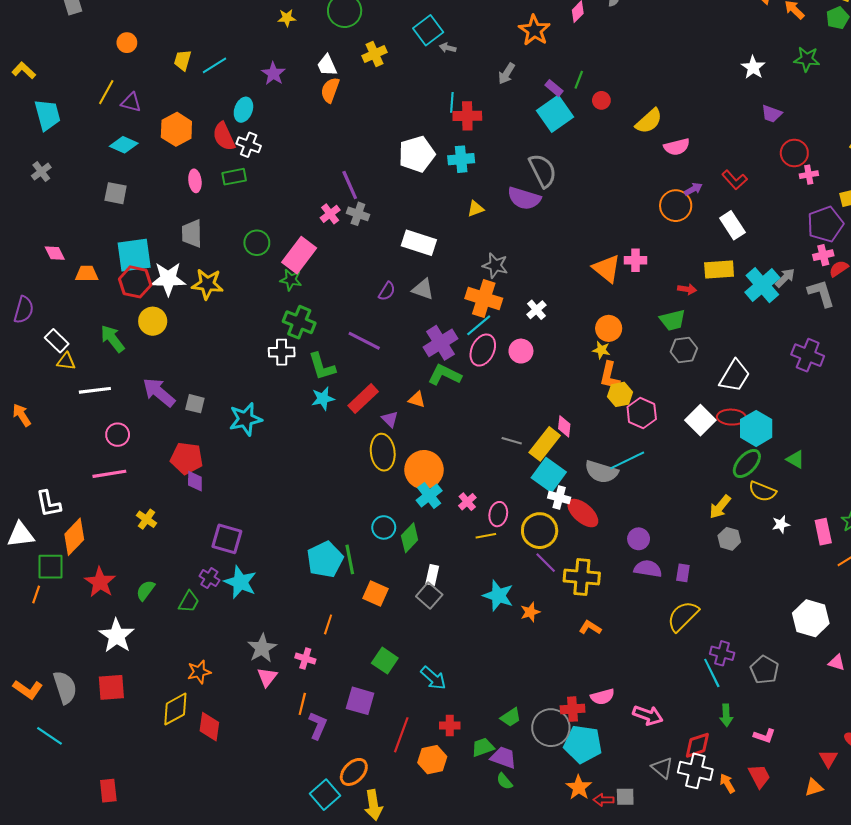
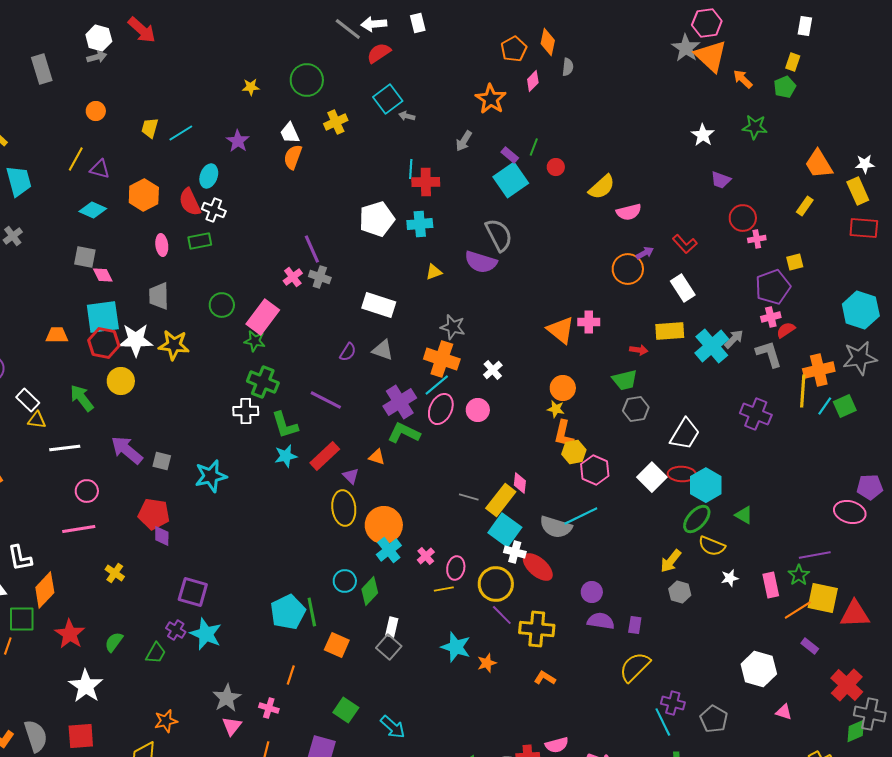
pink diamond: (55, 253) -> (103, 275), moved

